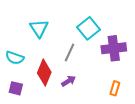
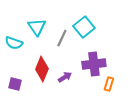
purple cross: (114, 48) -> (94, 64), moved
gray line: (70, 53) -> (62, 38), moved
cyan semicircle: (15, 58) -> (14, 43), moved

